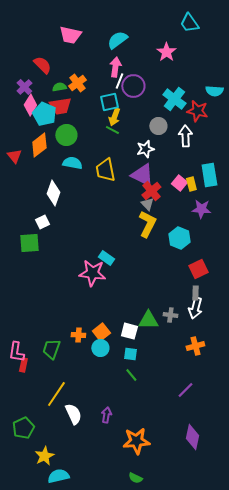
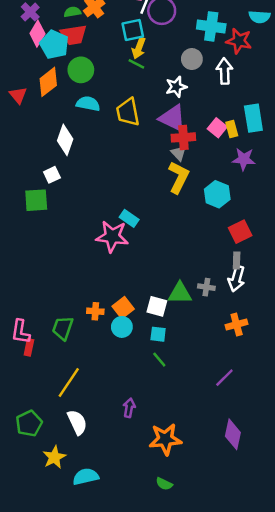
cyan cross: (174, 99) -> (211, 26), turned -30
red cross: (151, 191) -> (183, 137), turned 36
white semicircle: (73, 414) -> (77, 422), moved
cyan semicircle: (58, 476) -> (86, 477), moved

